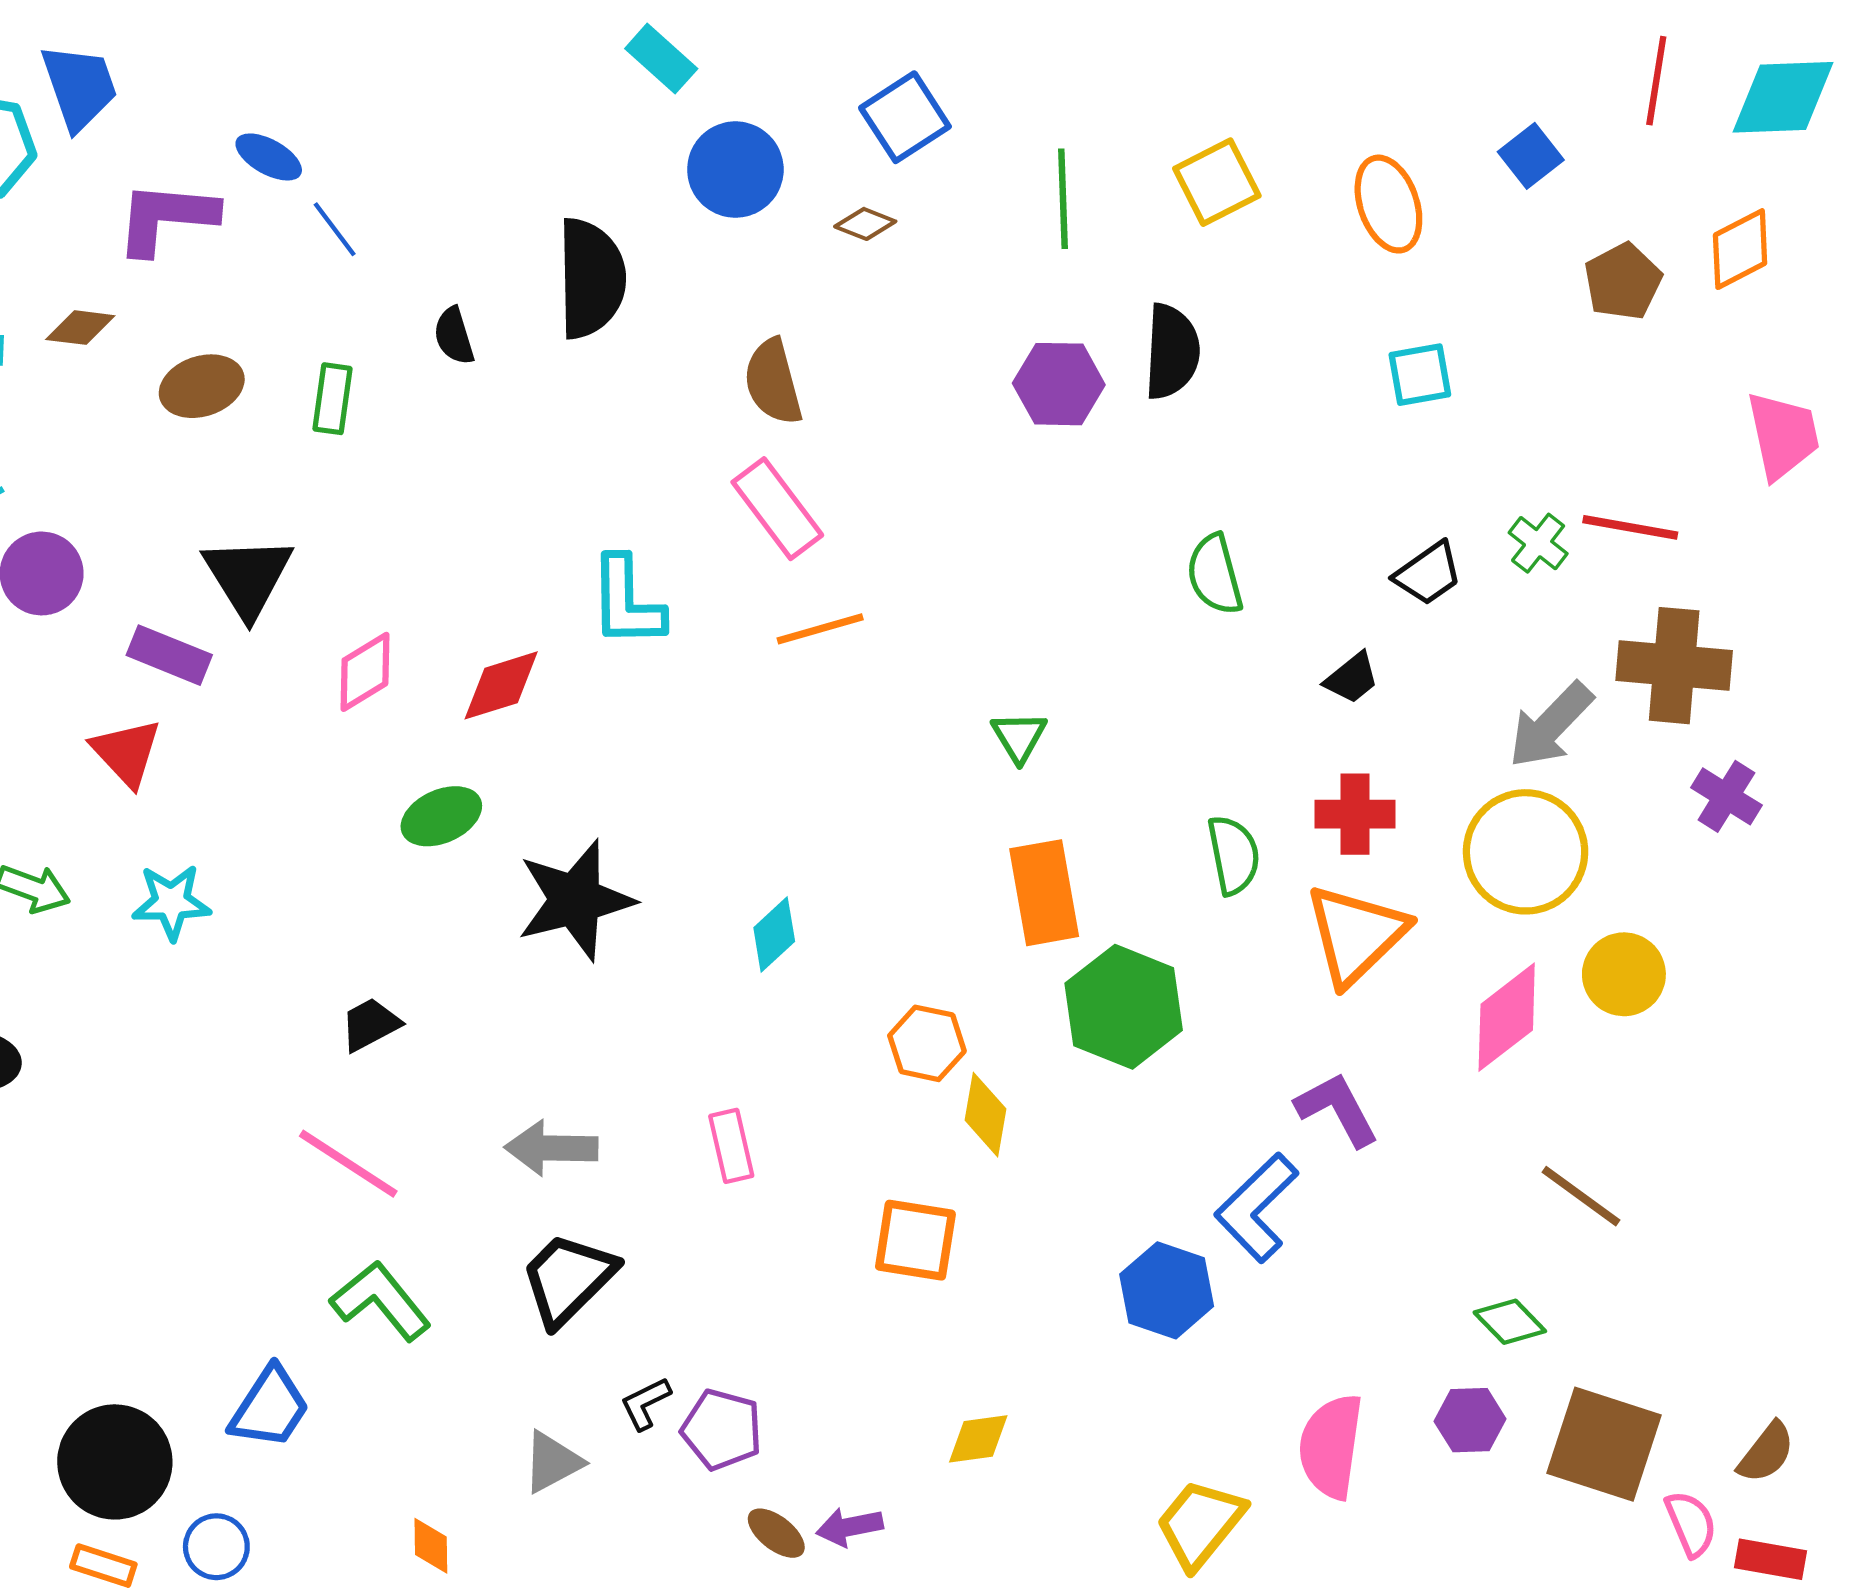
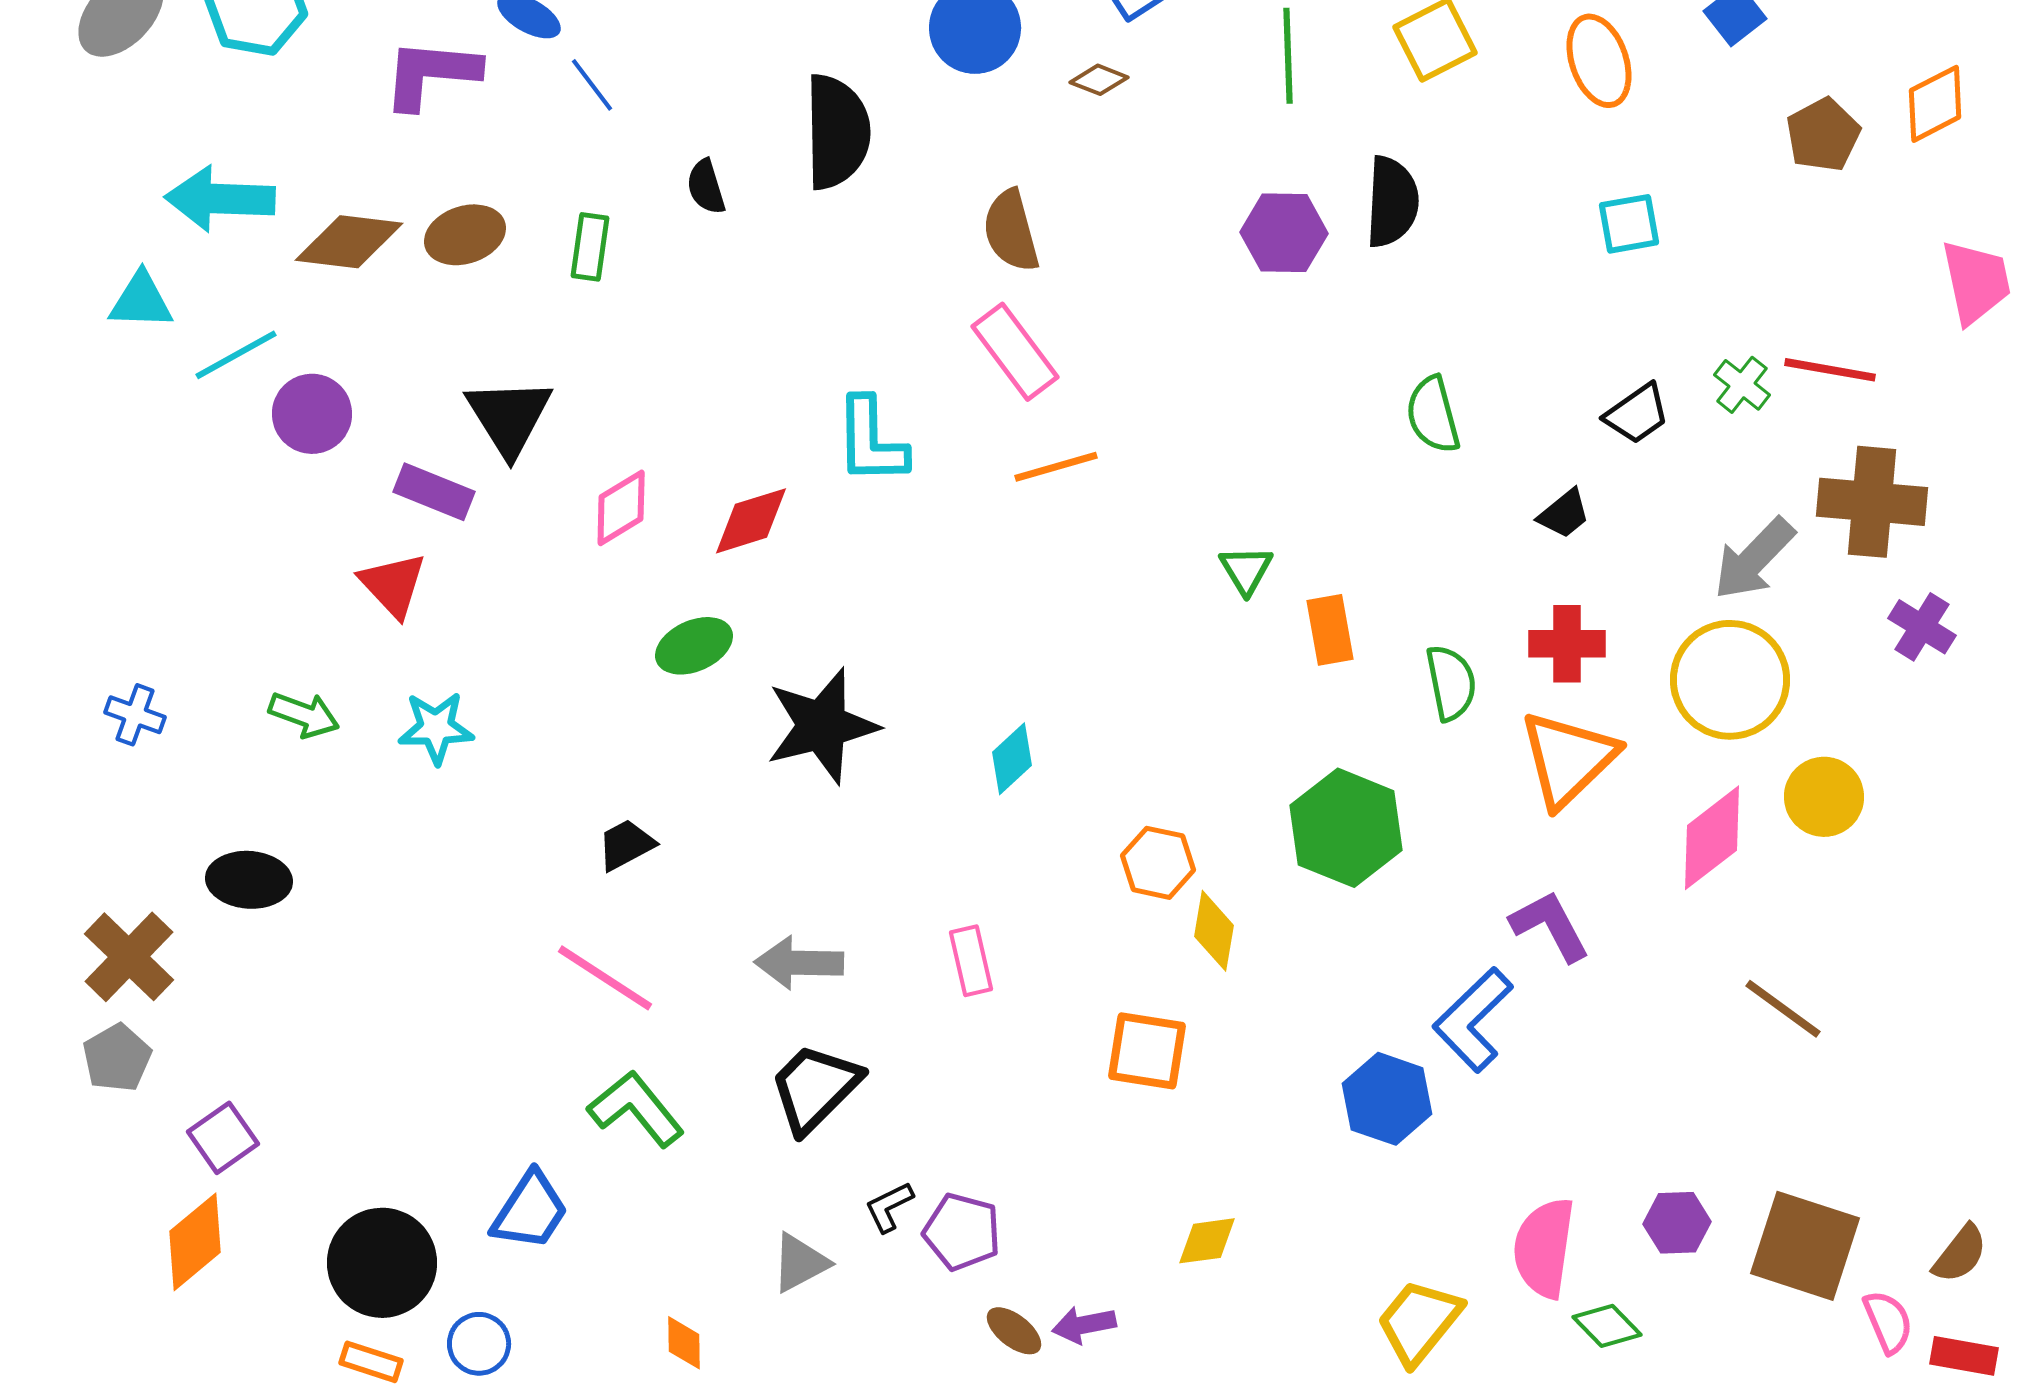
brown diamond: (80, 328) -> (349, 242), moved, size x1.6
orange rectangle: (1044, 893) -> (1330, 630), moved, size x0.7
green diamond: (1510, 1322) -> (1607, 1326), moved

